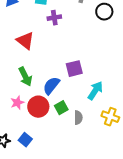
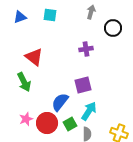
purple cross: (54, 18) -> (86, 49), moved
green arrow: (25, 77) -> (24, 82), moved
cyan arrow: (95, 91) -> (89, 111), moved

